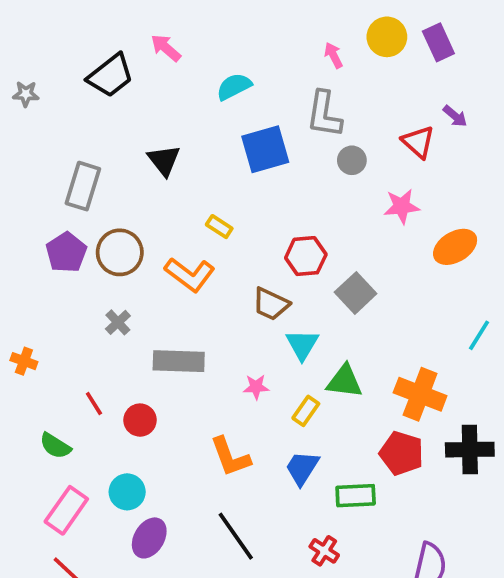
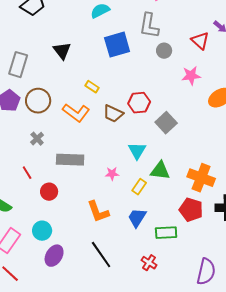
brown trapezoid: (271, 304) -> (113, 114), moved
red line: (94, 403) -> (27, 173), moved

